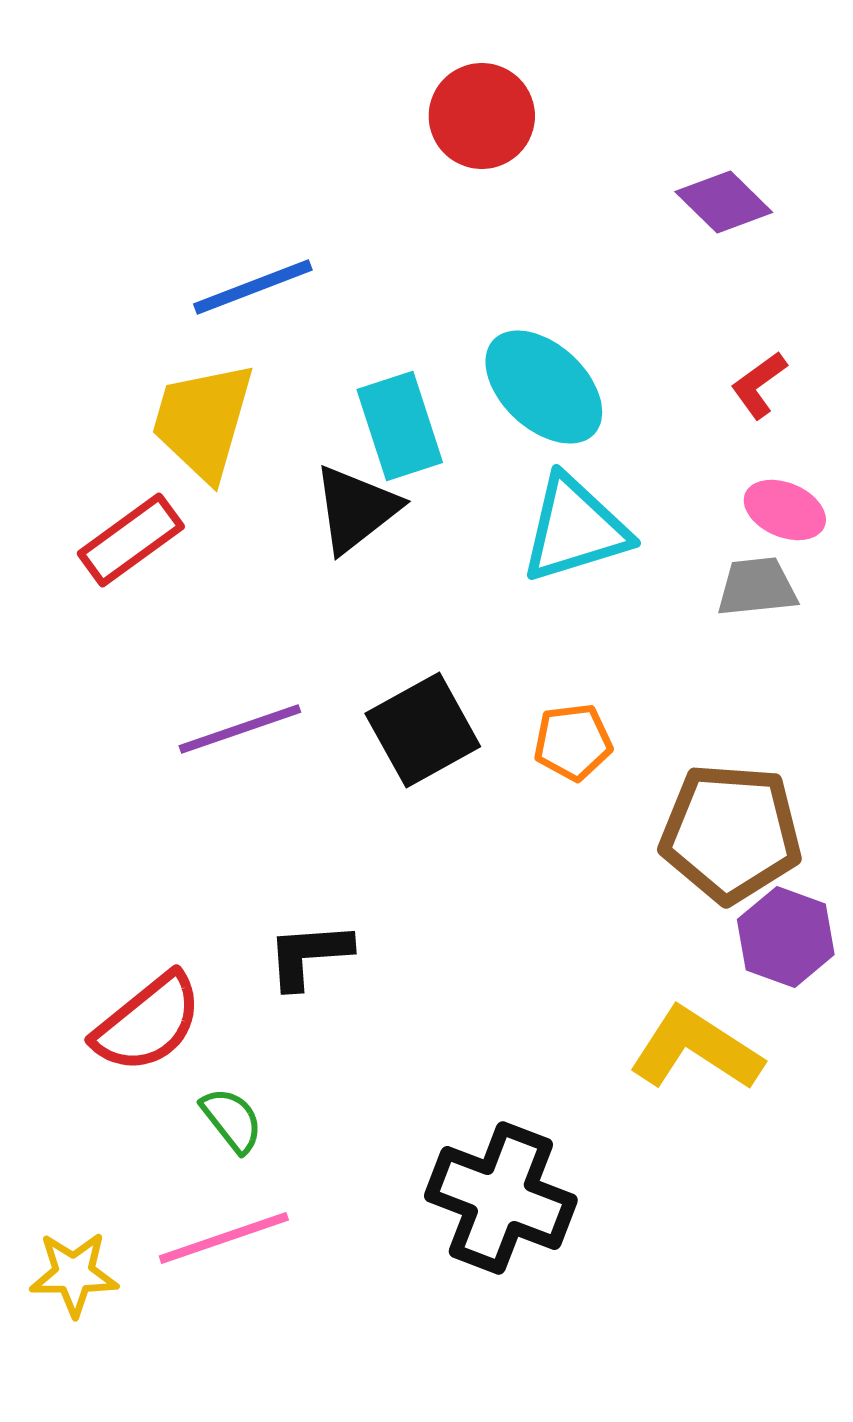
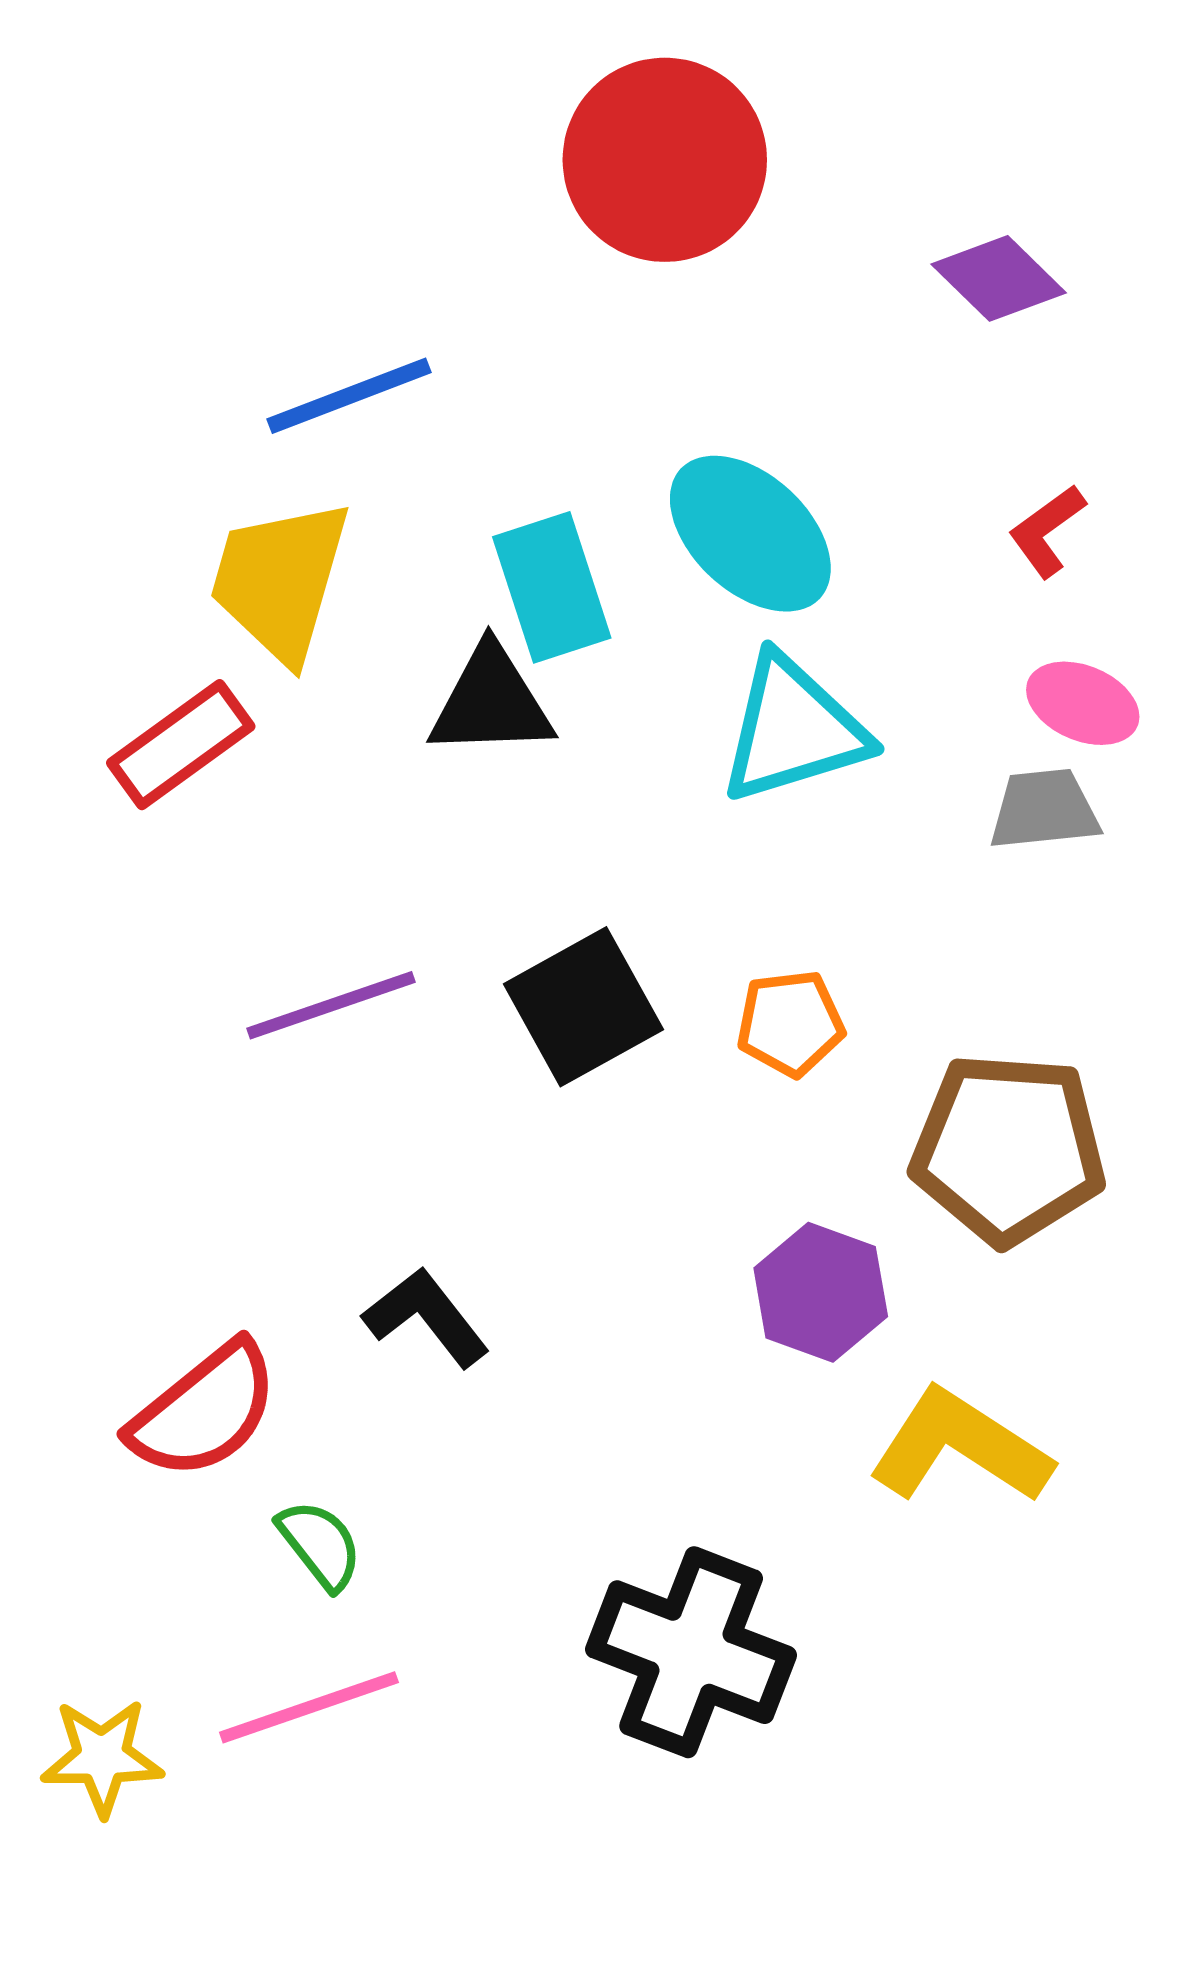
red circle: (482, 116) -> (665, 160), size x1.4
black triangle: (356, 509) -> (491, 702), turned 36
purple hexagon: (786, 937) -> (821, 1292), moved
black L-shape: (309, 955) -> (426, 1317), turned 56

